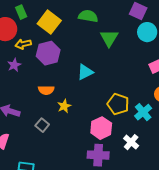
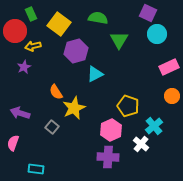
purple hexagon: (48, 53) -> (76, 51), moved
orange semicircle: (46, 90) -> (56, 92), turned 56
yellow star: (64, 106) -> (74, 108), size x1.6
cyan cross: (143, 112) -> (154, 126), moved

